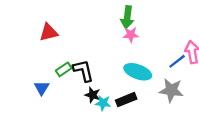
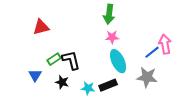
pink star: (131, 35) -> (112, 37), moved
cyan ellipse: (138, 72) -> (118, 61), turned 45
black star: (93, 95) -> (62, 82), moved

